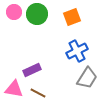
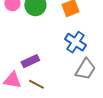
blue cross: (77, 51) -> (75, 42), turned -30

